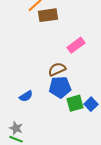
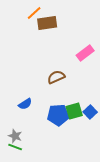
pink rectangle: (76, 45) -> (85, 53), moved
blue pentagon: (60, 87) -> (58, 115), moved

